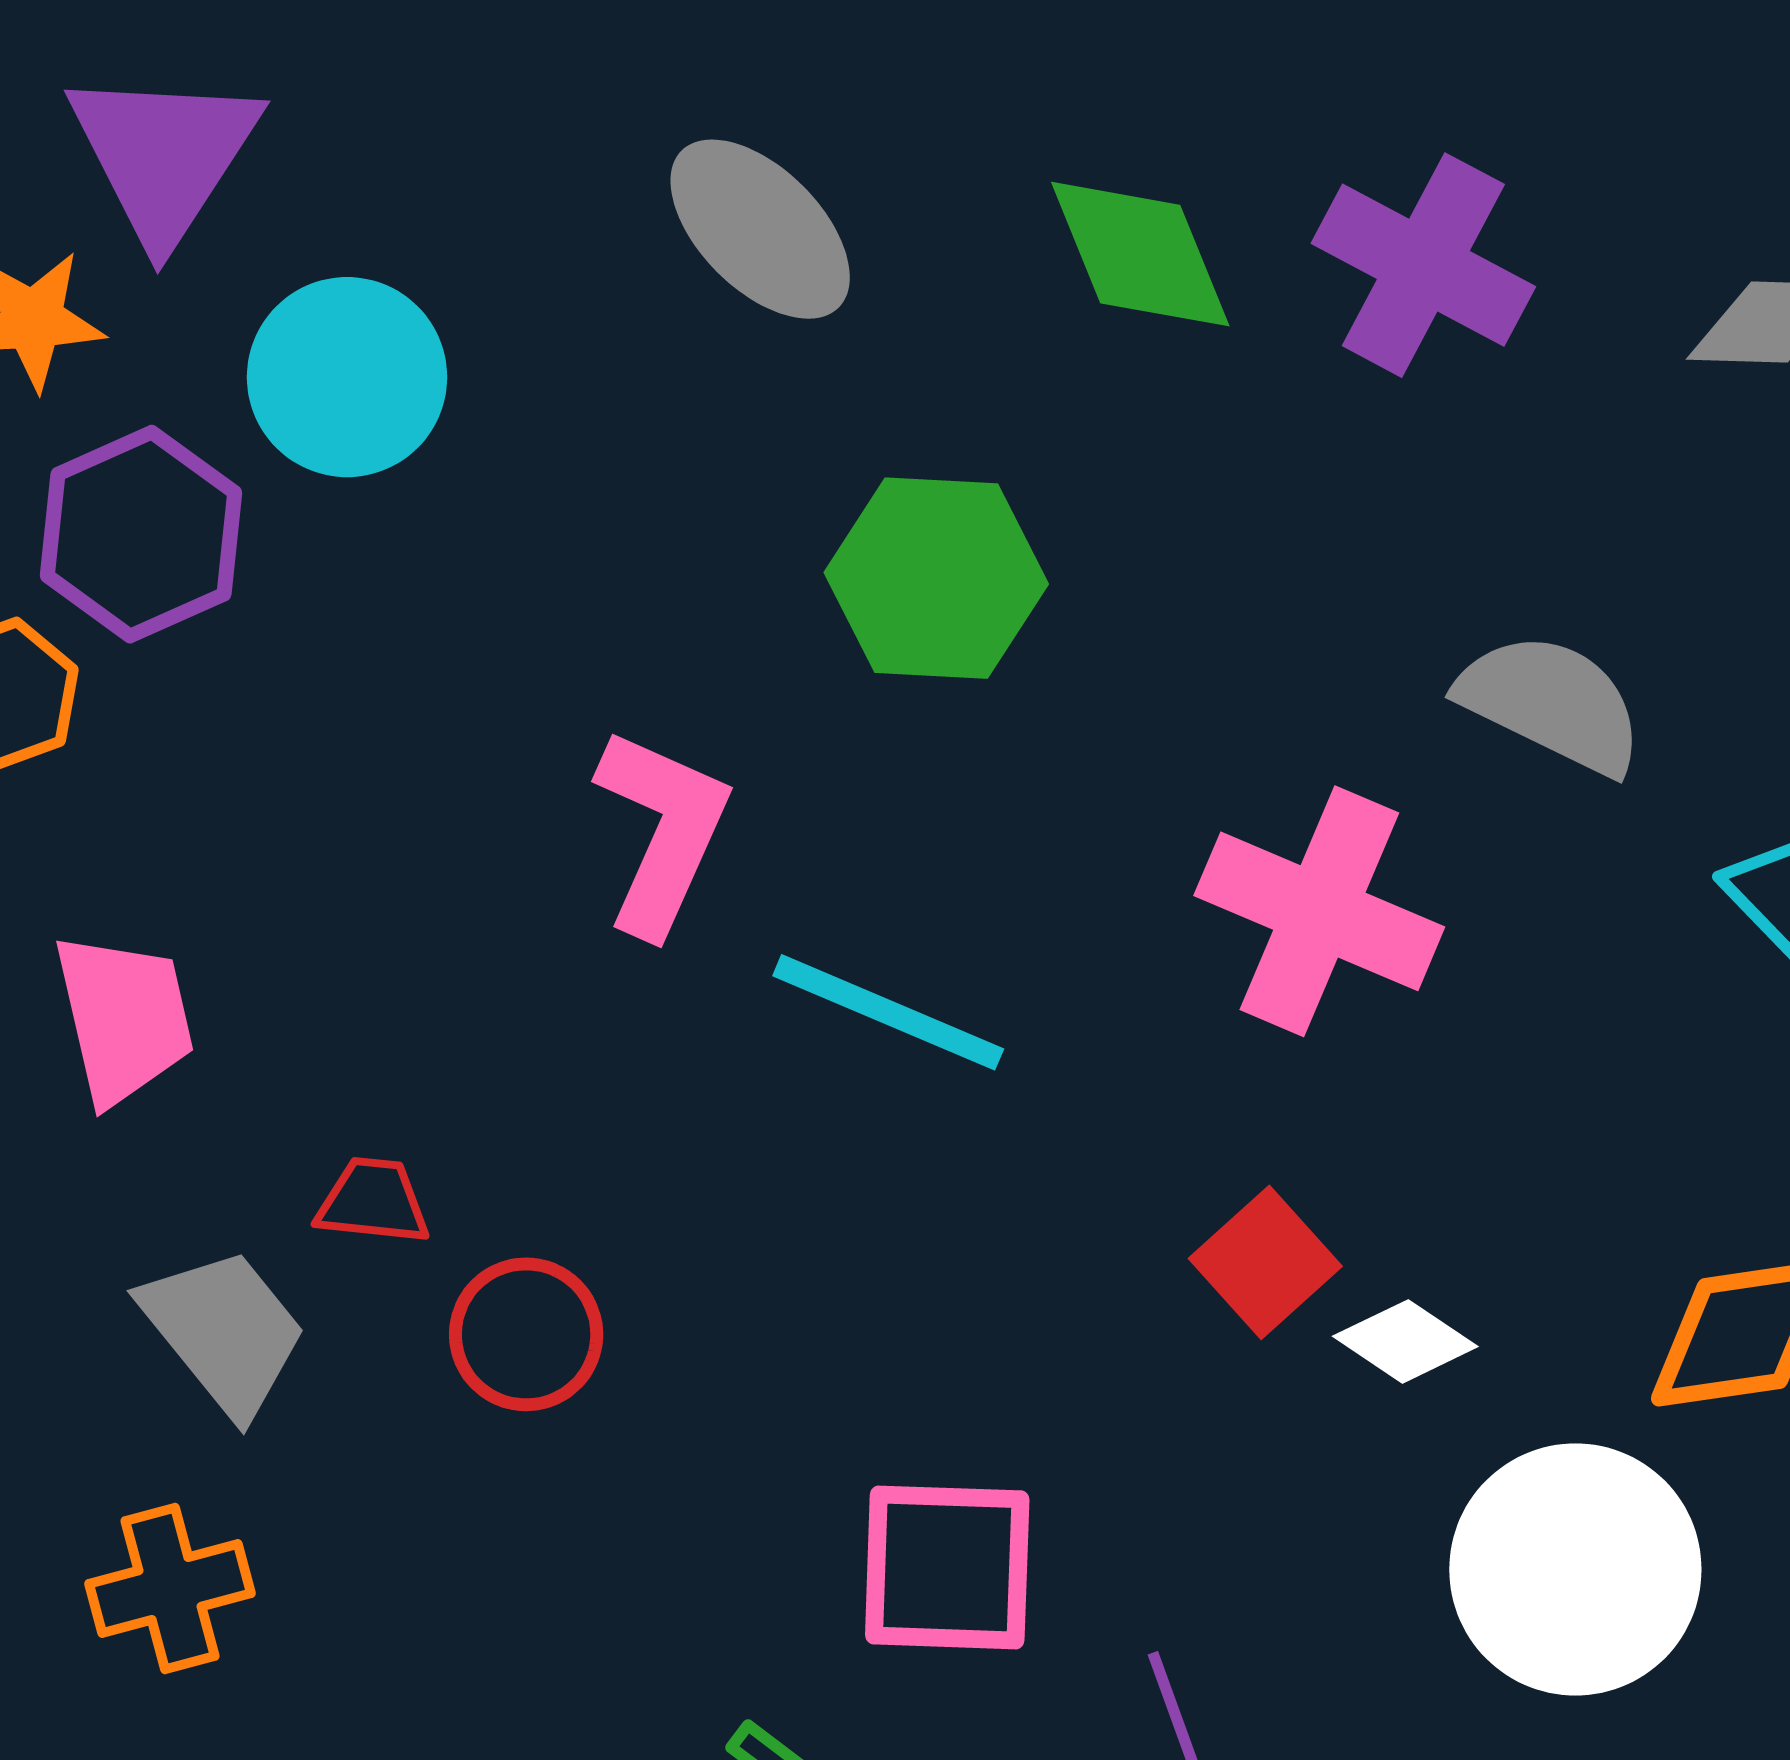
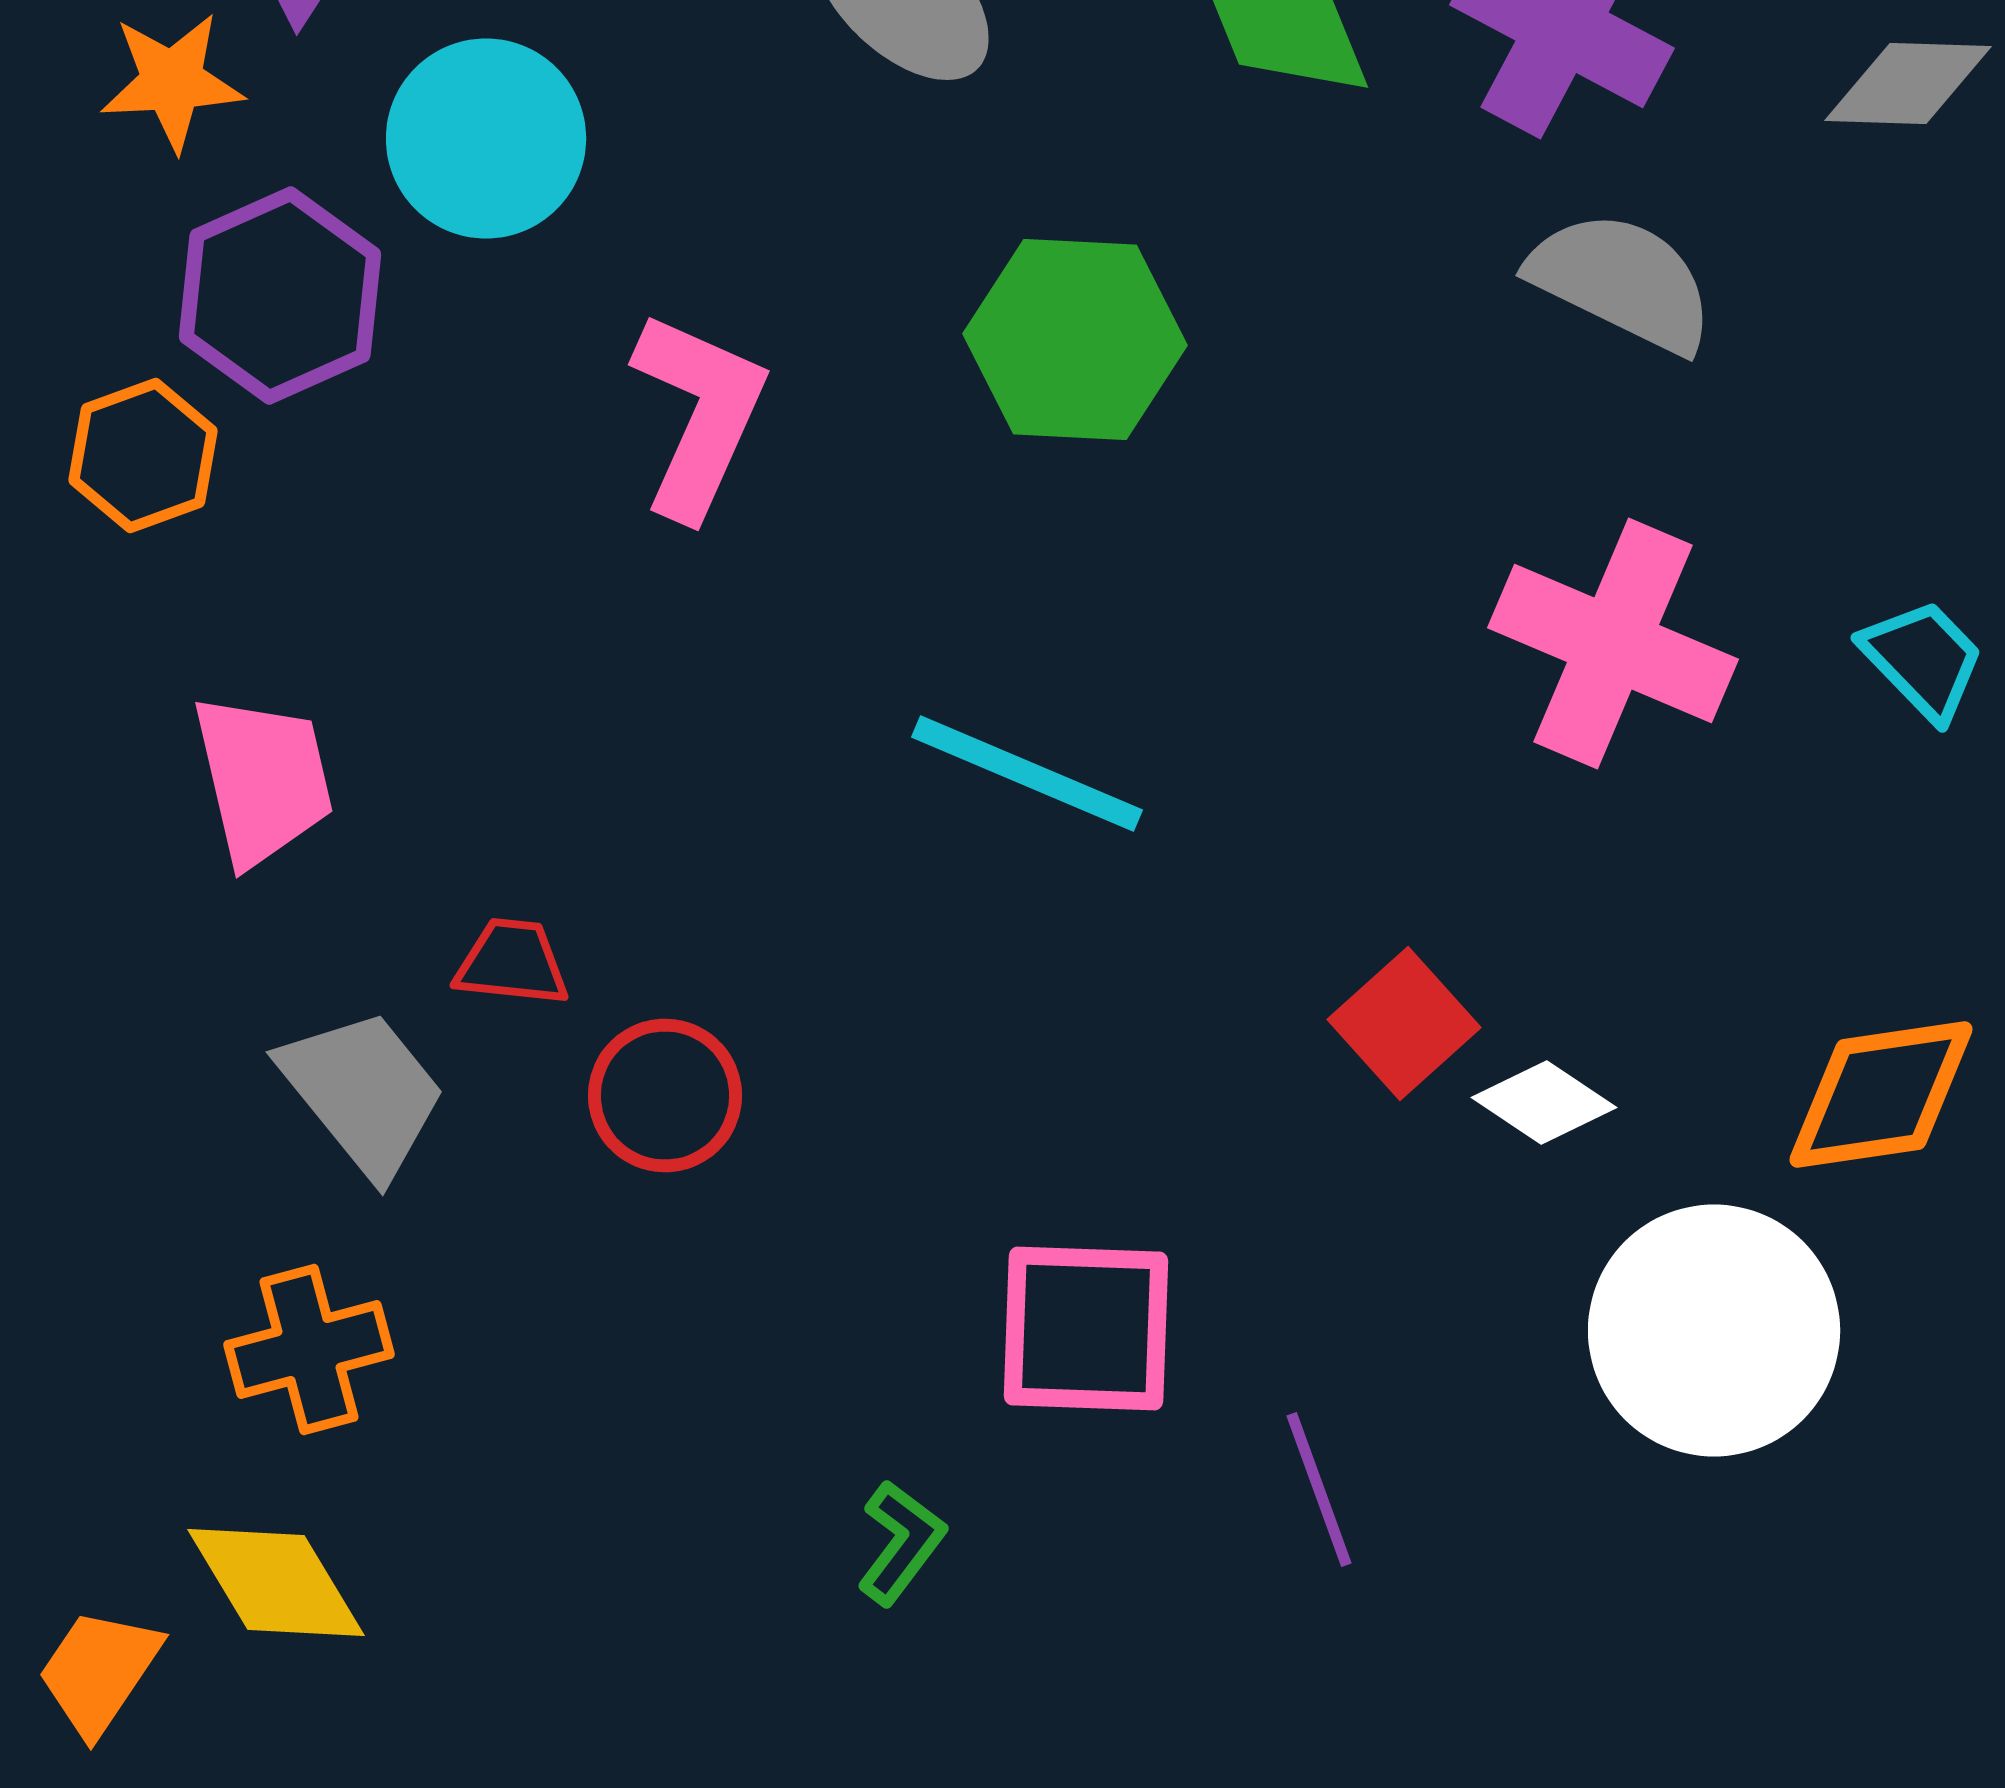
gray semicircle: (1551, 703) -> (1622, 282), moved
pink L-shape: (662, 831) -> (699, 414), moved
pink cross: (1319, 911) -> (1613, 644), moved

